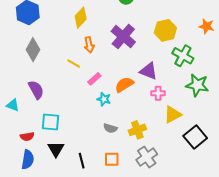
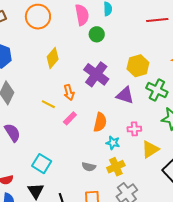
orange arrow: (89, 45) -> (69, 92), moved
purple triangle: (149, 71) -> (125, 95), moved
orange semicircle: (124, 85) -> (100, 122), turned 138
cyan star: (104, 99) -> (113, 143), moved
cyan square: (50, 122) -> (42, 164), moved, turned 30

